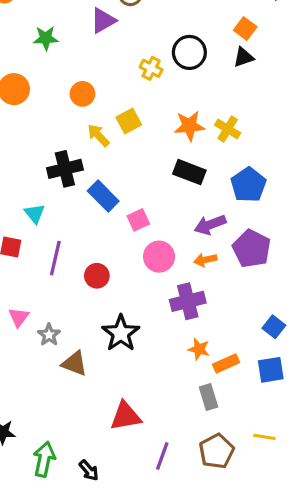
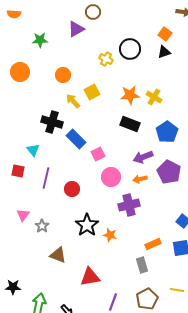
black cross: (65, 169) -> (52, 122), turned 30
orange star: (199, 349) -> (110, 235), moved
brown triangle: (74, 363) -> (58, 255), moved

